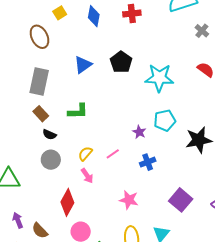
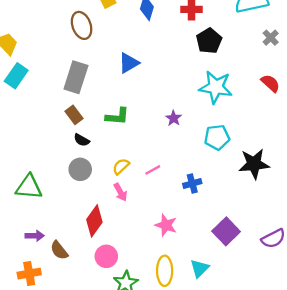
black pentagon: (121, 62) -> (209, 41), moved
purple star: (139, 132) -> (174, 118), moved
purple arrow: (18, 220) -> (35, 236), turned 105

